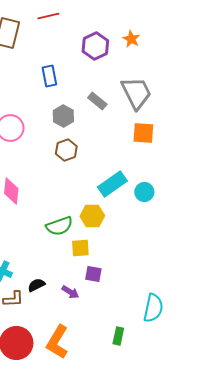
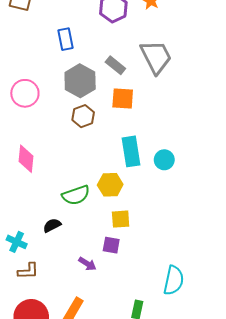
gray hexagon: (63, 116) -> (80, 81), size x1.4
orange square: (143, 133) -> (123, 98), moved
cyan rectangle: (112, 184) -> (131, 151), turned -64
yellow square: (80, 248) -> (121, 219), moved
black semicircle: (36, 285) -> (52, 225), moved

